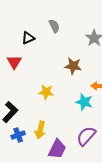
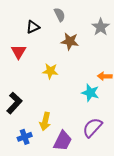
brown star: (73, 66) -> (70, 41), moved
yellow star: (46, 92) -> (50, 71), moved
blue cross: (18, 135) -> (25, 137), moved

